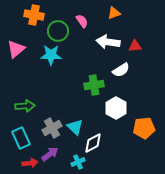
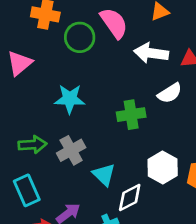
pink semicircle: (82, 21) -> (114, 23), size x1.6
cyan star: (51, 55) -> (70, 99), moved
white hexagon: (116, 108) -> (163, 167), moved
gray cross: (52, 128) -> (71, 150), moved

